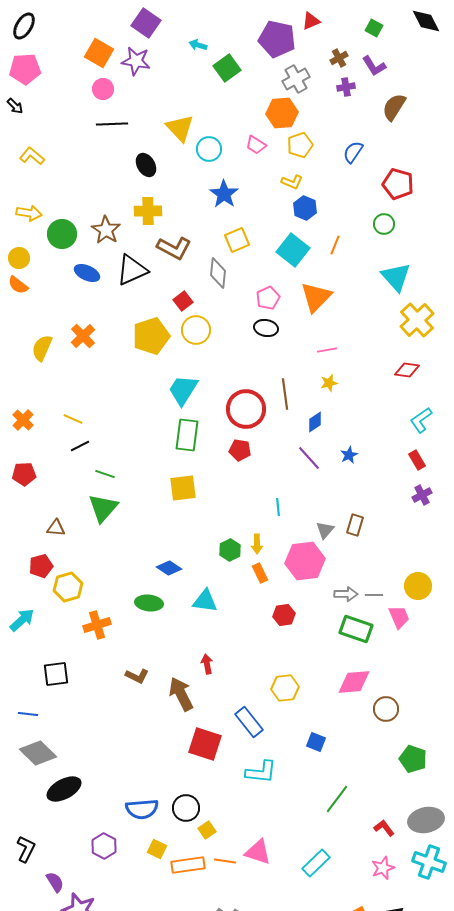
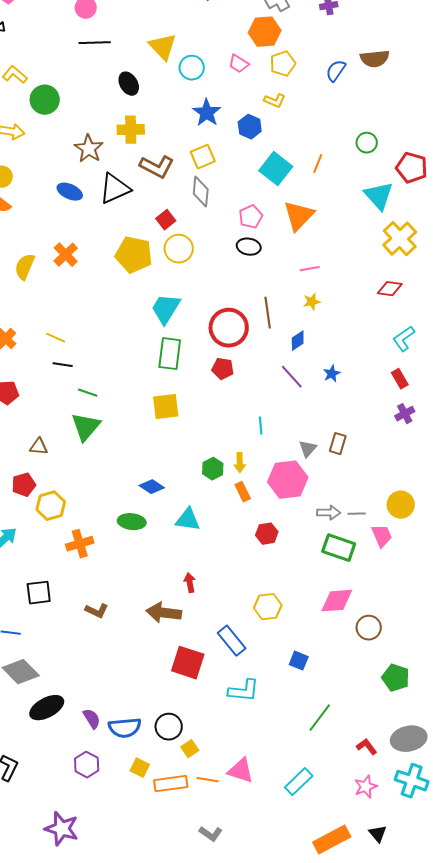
brown semicircle: (394, 107) -> (375, 59), moved, turned -128
red pentagon: (398, 184) -> (412, 168), moved
blue hexagon: (305, 208) -> (250, 127), moved
green circle: (62, 234) -> (45, 100), moved
yellow square: (237, 240) -> (203, 157), moved
yellow pentagon: (151, 336) -> (134, 255), turned 30
black line: (80, 446) -> (63, 365), turned 36
brown L-shape: (137, 676) -> (97, 611), moved
brown arrow: (181, 694) -> (164, 613), turned -56
purple semicircle: (55, 882) -> (92, 719), moved

